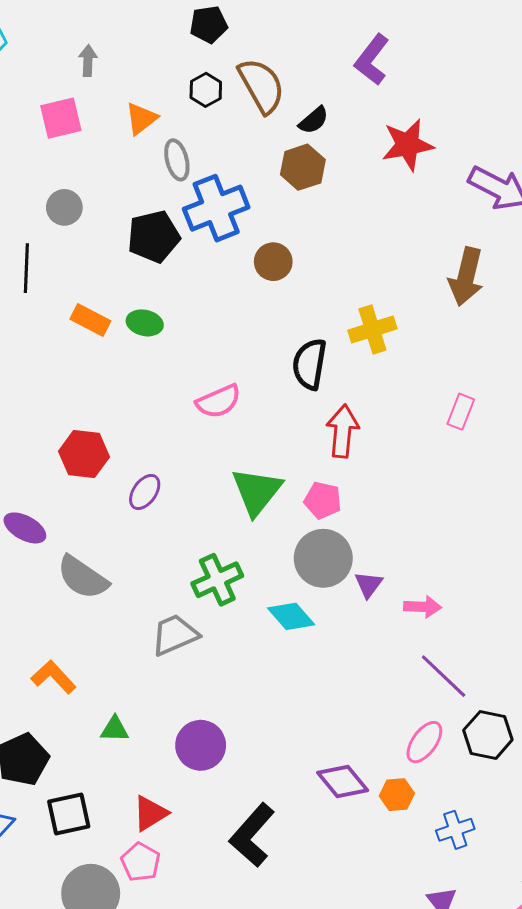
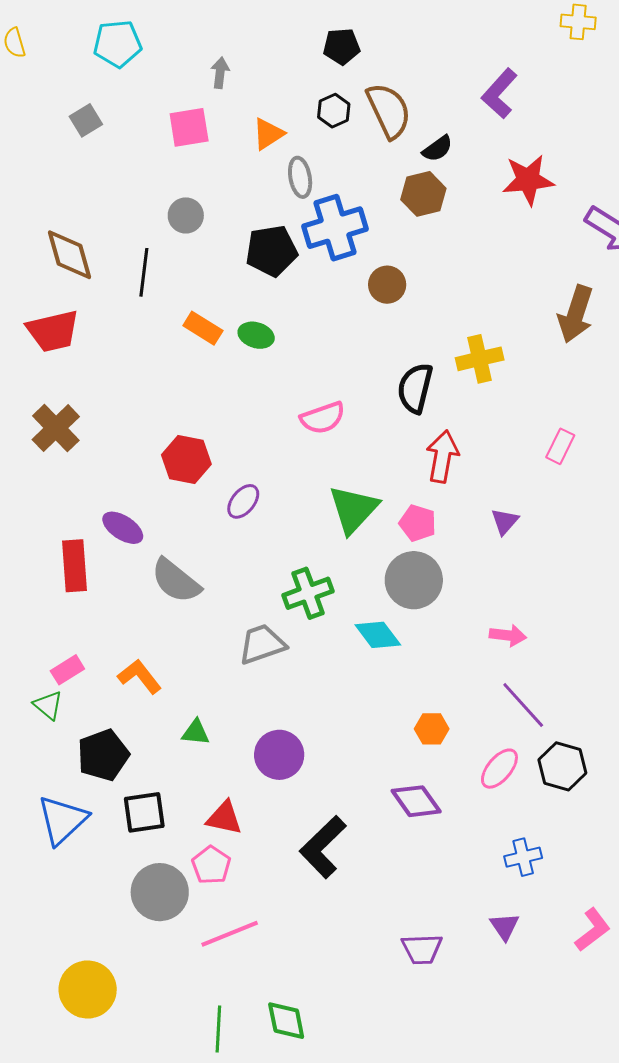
purple triangle: (368, 585) -> (505, 521), moved
orange hexagon: (397, 795) -> (432, 729), moved
red triangle: (150, 813) -> (224, 818), turned 39

